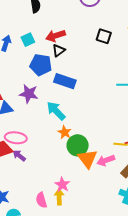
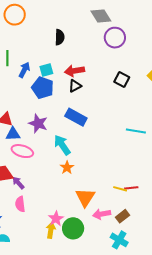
blue pentagon: (41, 65) -> (43, 88), moved
pink ellipse: (16, 138) -> (22, 151), moved
green circle: (78, 145) -> (73, 228), moved
pink arrow: (106, 160) -> (102, 214), moved
pink semicircle: (41, 200) -> (20, 204), moved

